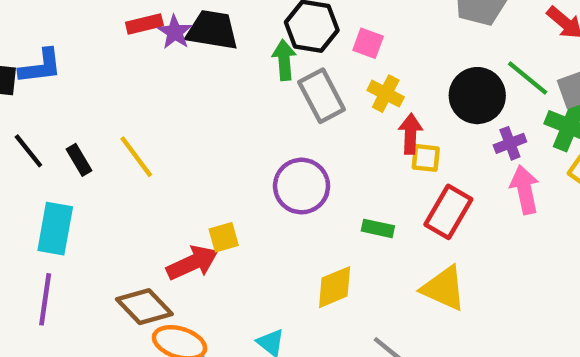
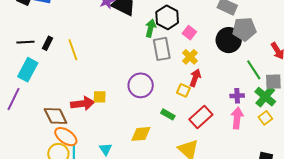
black circle: (477, 96) -> (229, 40), moved
black line: (28, 151) -> (25, 42), moved, turned -72
yellow square: (426, 158) -> (183, 90), moved
black rectangle: (79, 160) -> (48, 43), turned 40

